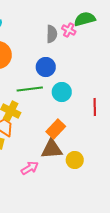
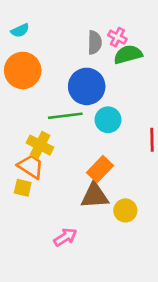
green semicircle: (85, 19) -> (128, 54), moved
blue circle: (46, 67) -> (87, 86), size x1.4
pink arrow: (30, 168) -> (65, 237), moved

